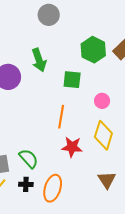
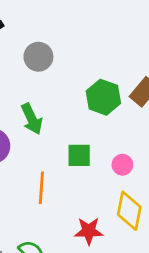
green square: (72, 80) -> (79, 155), moved
orange line: (61, 117) -> (41, 188), moved

